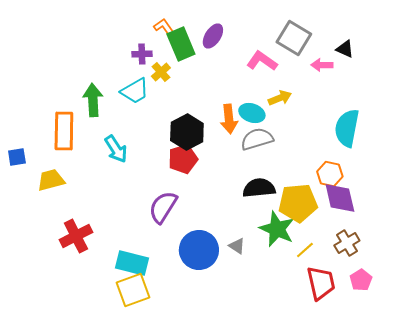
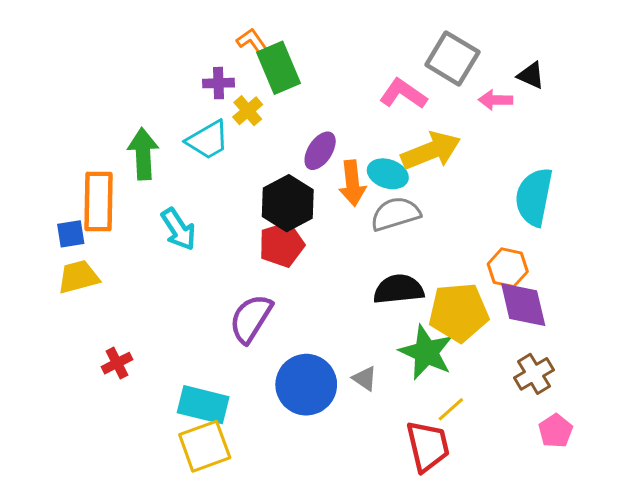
purple ellipse: (213, 36) -> (320, 151), moved
yellow arrow: (280, 98) -> (431, 151), size x1.6
blue square: (17, 157) -> (71, 234), moved
red cross: (76, 236) -> (117, 363), size x0.6
yellow line: (305, 250) -> (451, 409), moved
red trapezoid: (321, 283) -> (428, 446), moved

